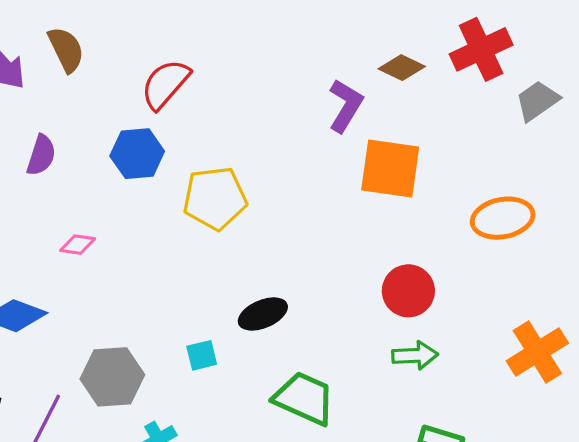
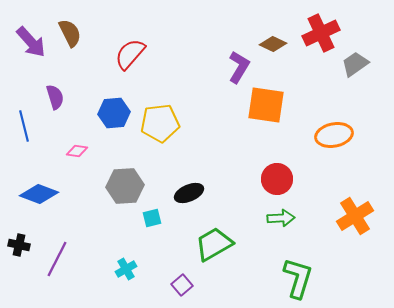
blue hexagon: (137, 154) -> (114, 113), moved
purple semicircle: (41, 155) -> (55, 97), turned -35
gray hexagon: (112, 377) -> (125, 186), moved
green trapezoid: (304, 398) -> (214, 244), turned -54

